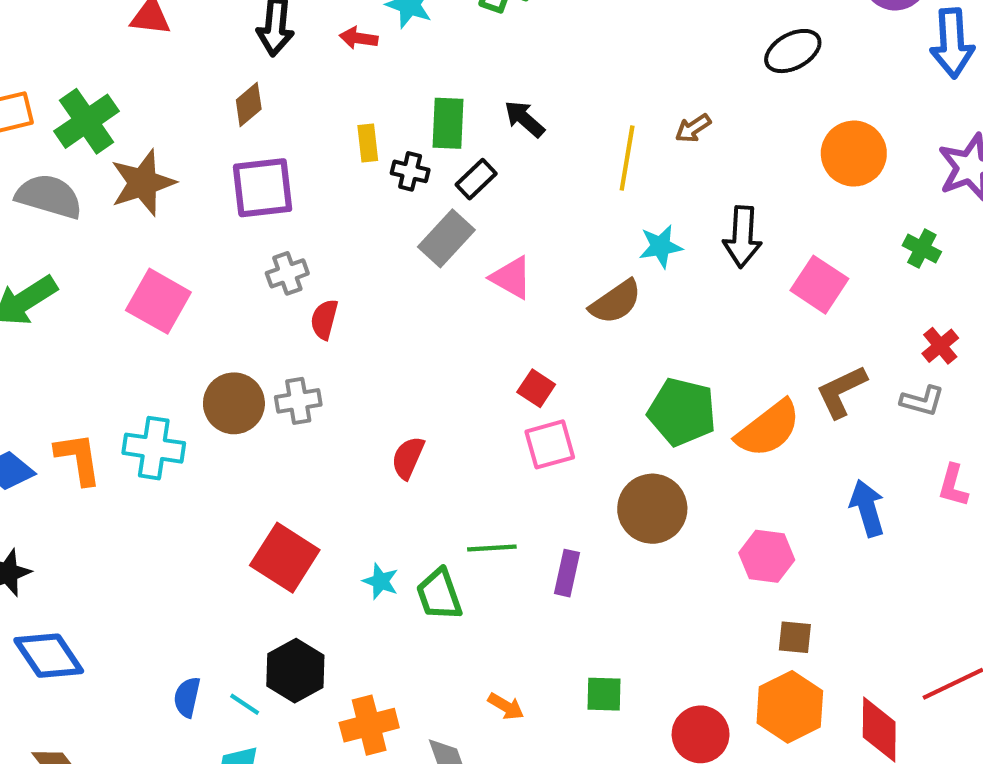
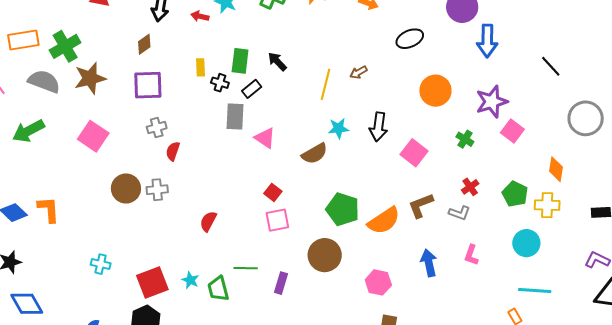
gray rectangle: (446, 238) -> (235, 117), turned -44
cyan cross: (154, 448) -> (101, 264), moved, size x0.7
red square: (285, 558) -> (152, 283), moved, turned 32

